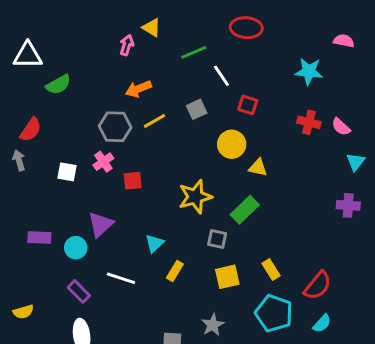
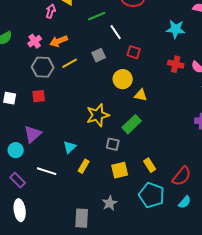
pink cross: (103, 162) -> (35, 41), moved
red square: (133, 181) -> (39, 96), moved

